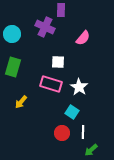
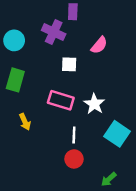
white square: (58, 62) -> (69, 64), moved
yellow arrow: (21, 102) -> (25, 122), turned -64
cyan square: (72, 112) -> (117, 134), moved, size x1.5
white line: (83, 132) -> (74, 135), moved

